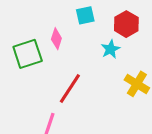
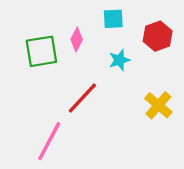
cyan star: (111, 49) -> (119, 60), moved

